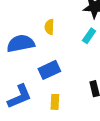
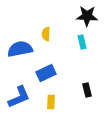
cyan rectangle: (89, 36) -> (82, 42), turned -48

